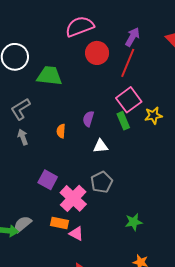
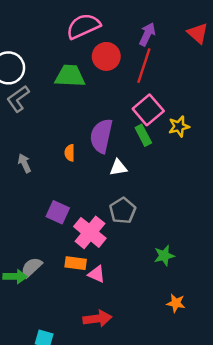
green trapezoid: (49, 76) -> (70, 76), moved
gray L-shape: (21, 109) -> (18, 99), moved
purple semicircle: (88, 119) -> (101, 136), size x1.8

